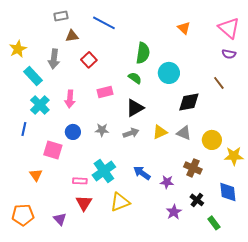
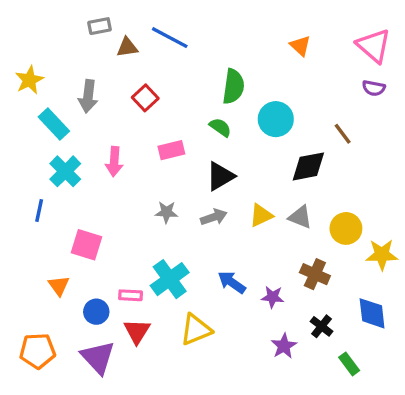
brown triangle: (72, 36) -> (127, 47), moved
brown line: (219, 83) -> (343, 134), moved
blue circle: (73, 132) -> (96, 312), moved
purple triangle: (60, 219) -> (98, 357), size x1.6

